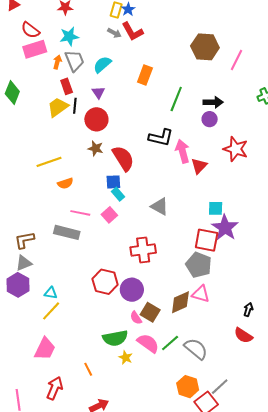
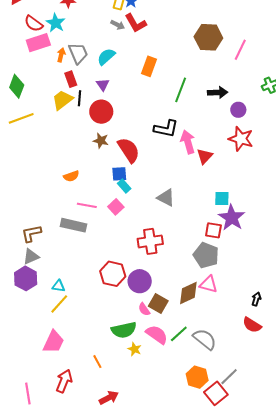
cyan star: (69, 36) -> (56, 23), moved, turned -30
purple circle: (210, 119) -> (238, 110), moved
yellow line: (49, 162) -> (21, 118), moved
red square: (207, 240) -> (213, 230), size x0.7

